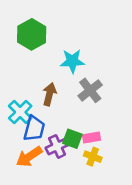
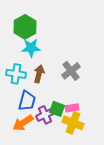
cyan star: (72, 61) -> (31, 48), moved
cyan cross: (20, 112) -> (16, 74), moved, turned -36
yellow cross: (93, 157) -> (73, 123), size x1.5

